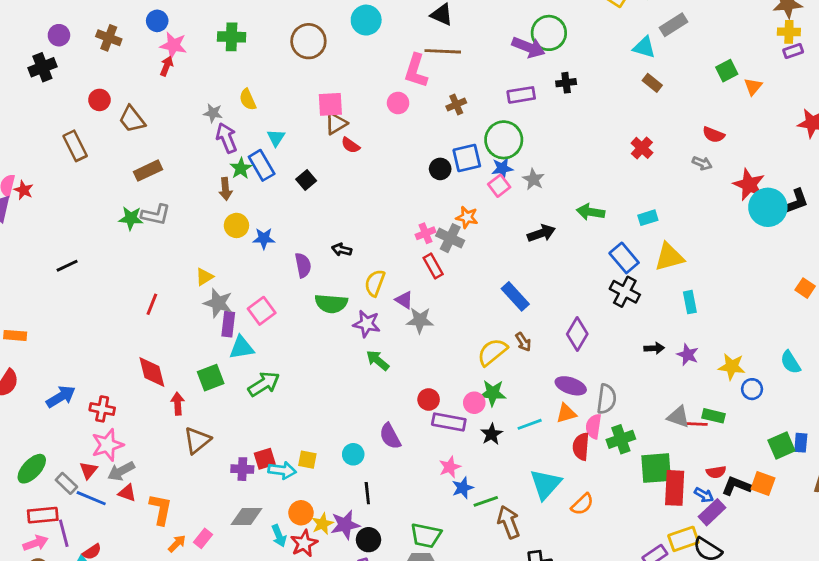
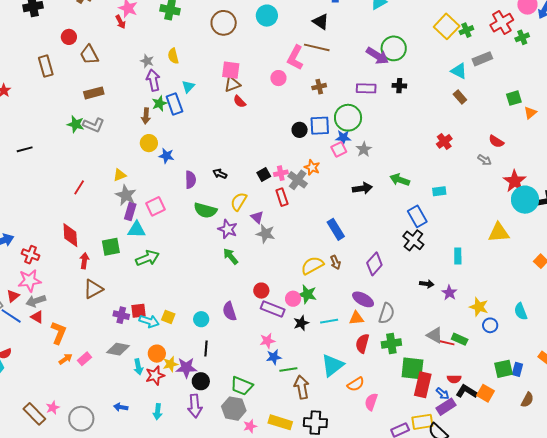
red arrow: (167, 66) -> (121, 22), turned 120
black square: (306, 180) -> (264, 175), moved
yellow triangle: (669, 257) -> (499, 233), moved
pink semicircle: (594, 426) -> (371, 402), moved

